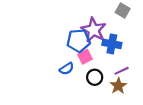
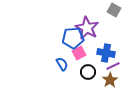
blue cross: (112, 44) -> (106, 53), moved
blue semicircle: (67, 69) -> (62, 64), turned -88

